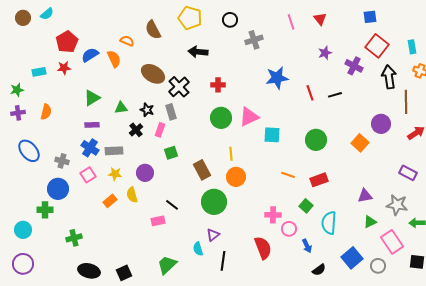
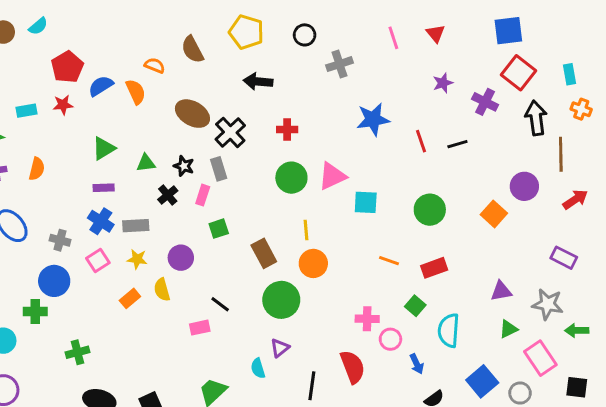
blue square: (370, 17) -> (508, 31), size x1.5
black line: (223, 261) -> (312, 386), moved

